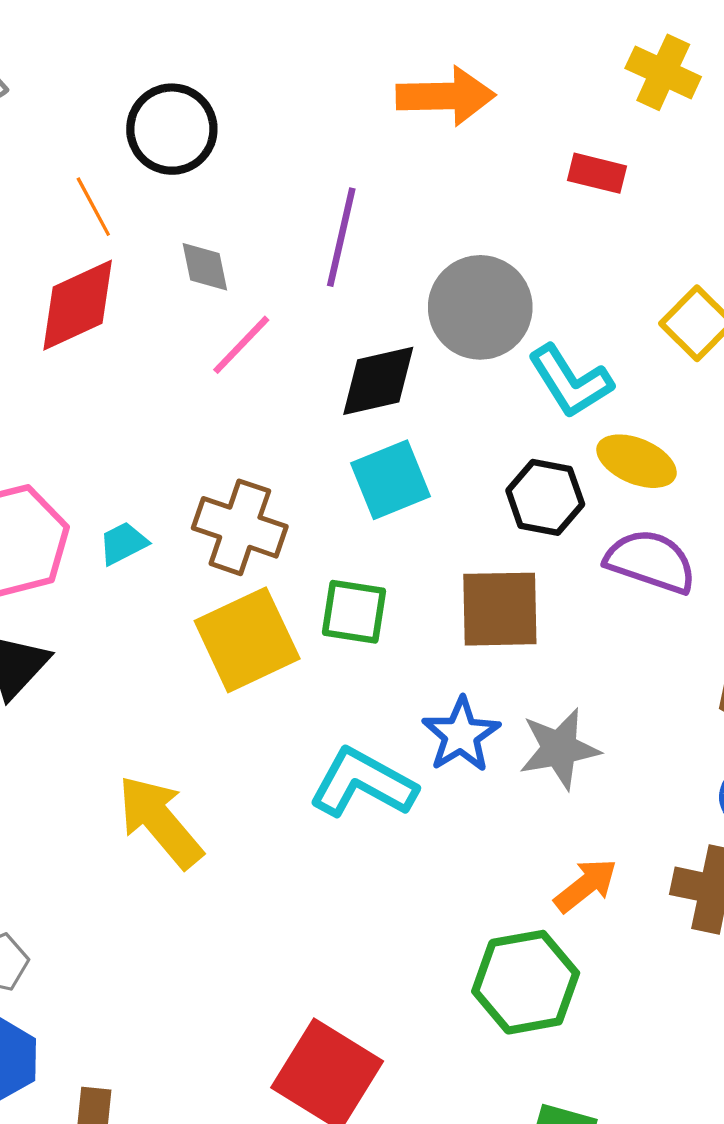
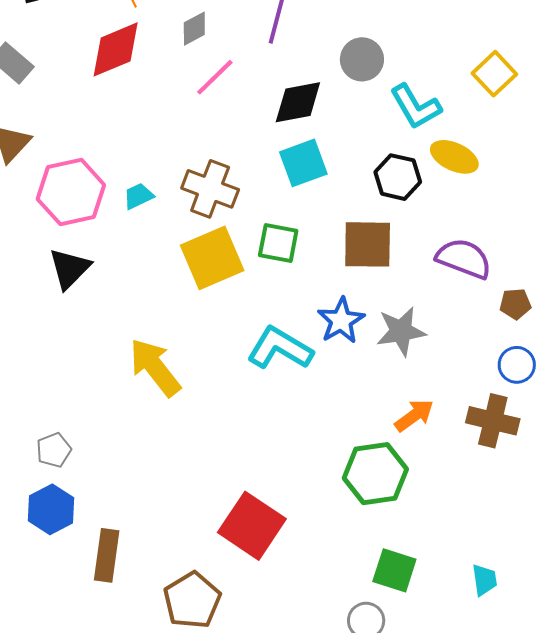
gray diamond: (205, 267) -> (194, 29), turned 72
gray circle: (480, 307) -> (362, 59), size x0.7
purple semicircle: (651, 561) -> (464, 258), moved

